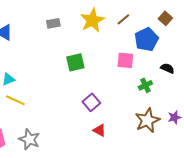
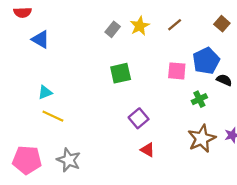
yellow star: (92, 20) -> (140, 26), size x0.7
gray rectangle: (53, 23) -> (113, 29), moved, turned -40
blue pentagon: (146, 39) -> (206, 61), moved

